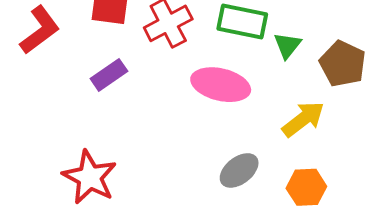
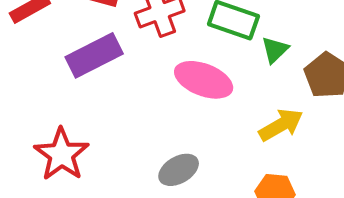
purple rectangle: (109, 75) -> (94, 55), size x1.5
gray ellipse: (239, 170) -> (179, 170), moved

